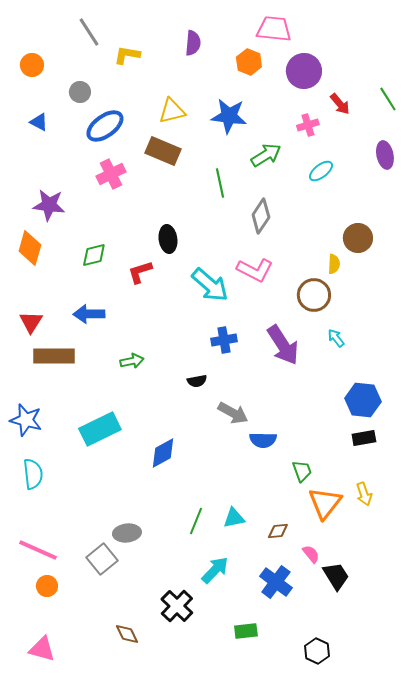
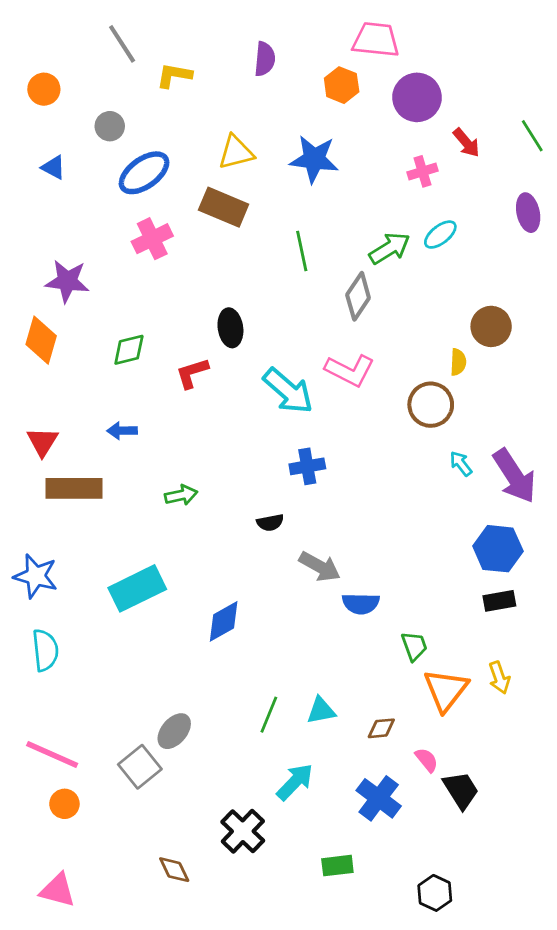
green arrow: (266, 155) -> (390, 248), moved
blue arrow: (89, 314) -> (122, 431), size x0.7
purple arrow: (283, 345) -> (514, 476), moved
gray ellipse: (127, 533) -> (174, 731), turned -44

